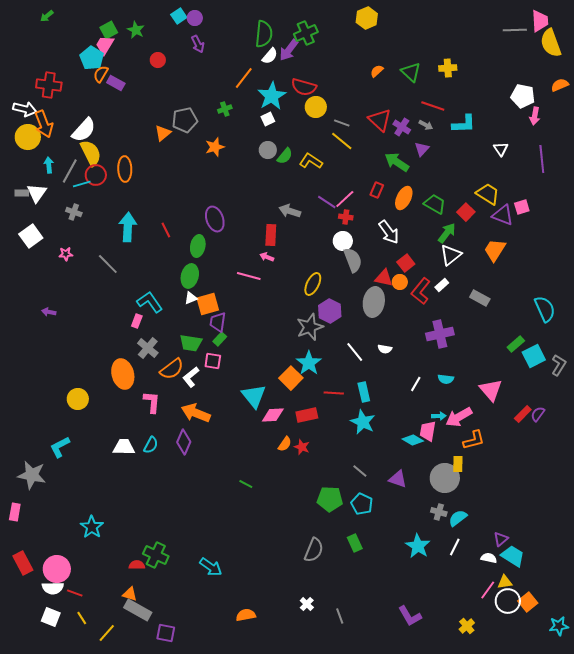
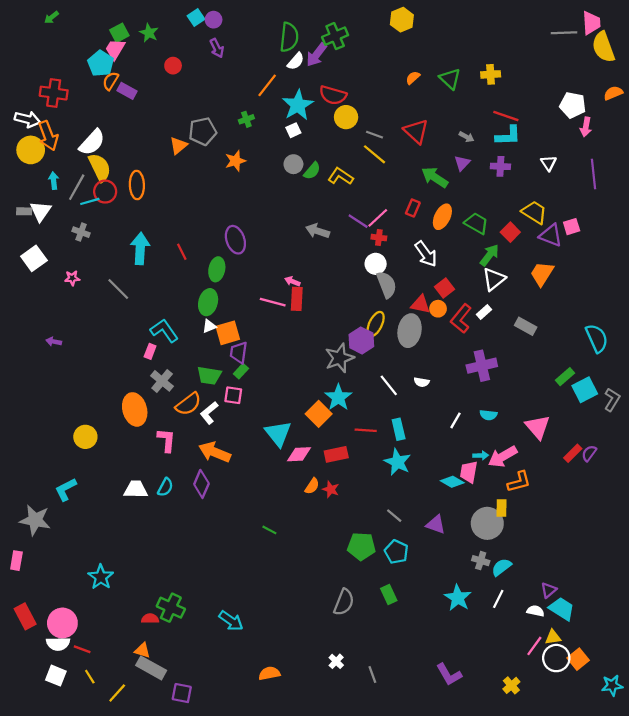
red line: (433, 106) -> (506, 116), moved
purple cross: (402, 127) -> (500, 166), moved, turned -30
red rectangle: (271, 235) -> (297, 299), moved
yellow ellipse: (313, 284) -> (376, 324), moved

